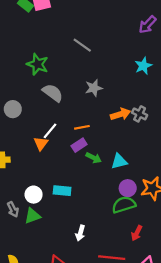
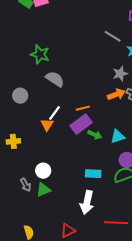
gray line: (82, 45) -> (113, 36), moved
gray star: (94, 88) -> (120, 74), moved
purple rectangle: (79, 145) -> (81, 124), size x1.5
cyan rectangle: (62, 191) -> (93, 174), moved
white arrow: (80, 233) -> (87, 202), size x1.6

